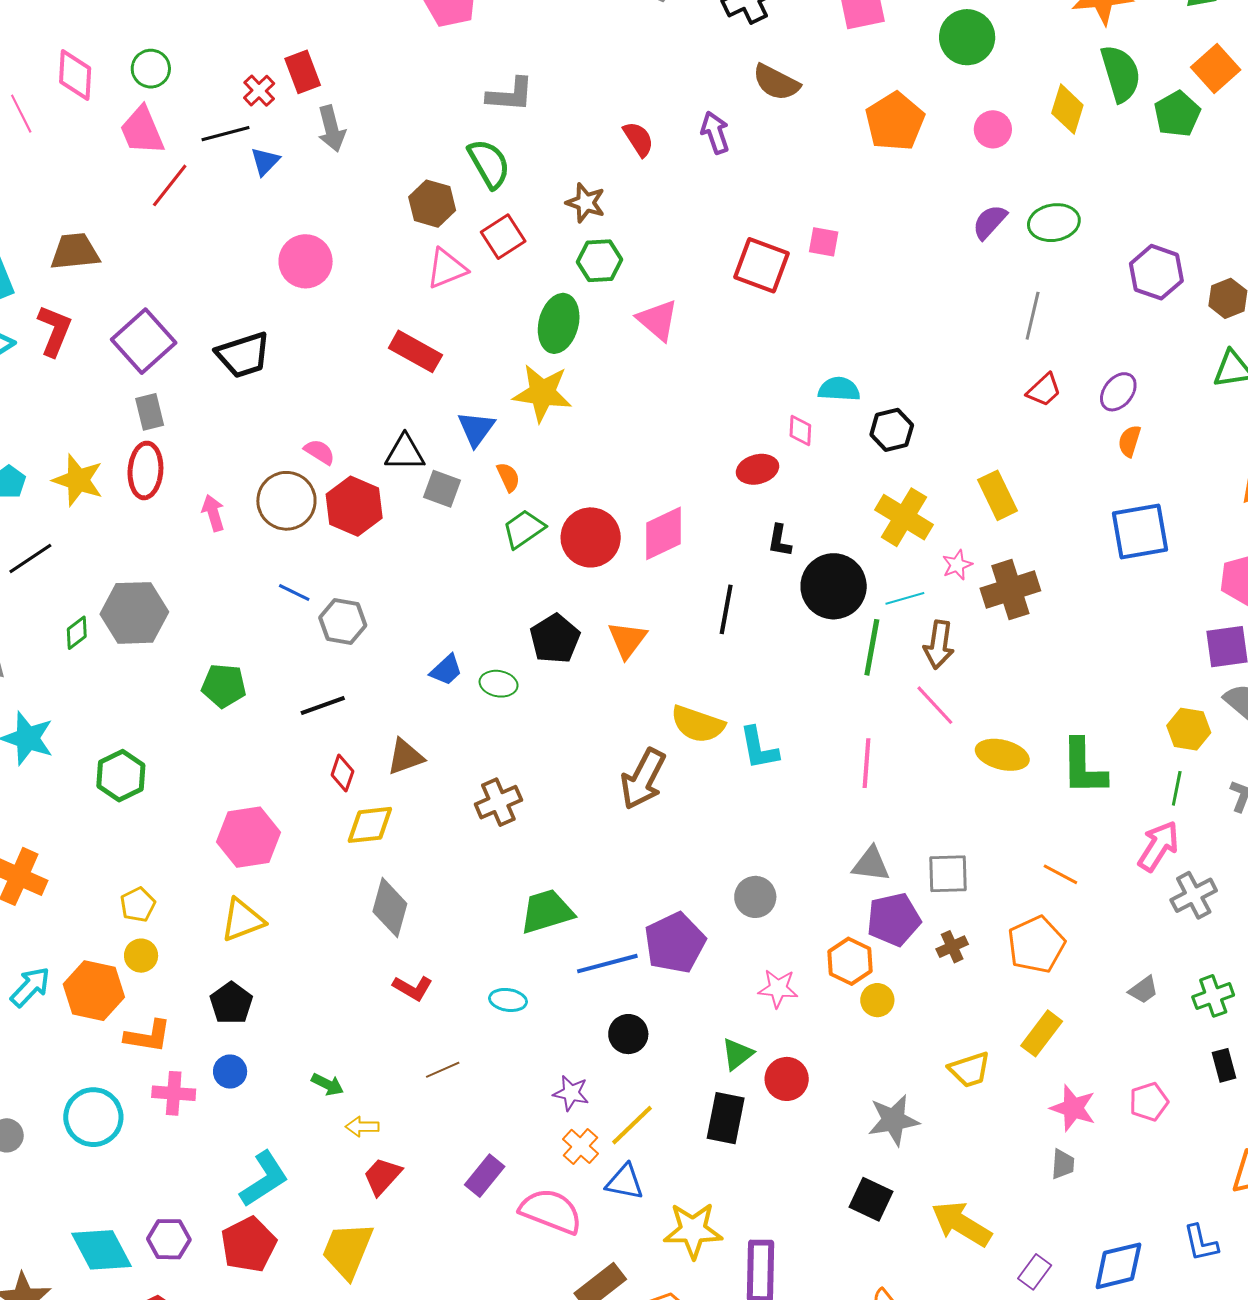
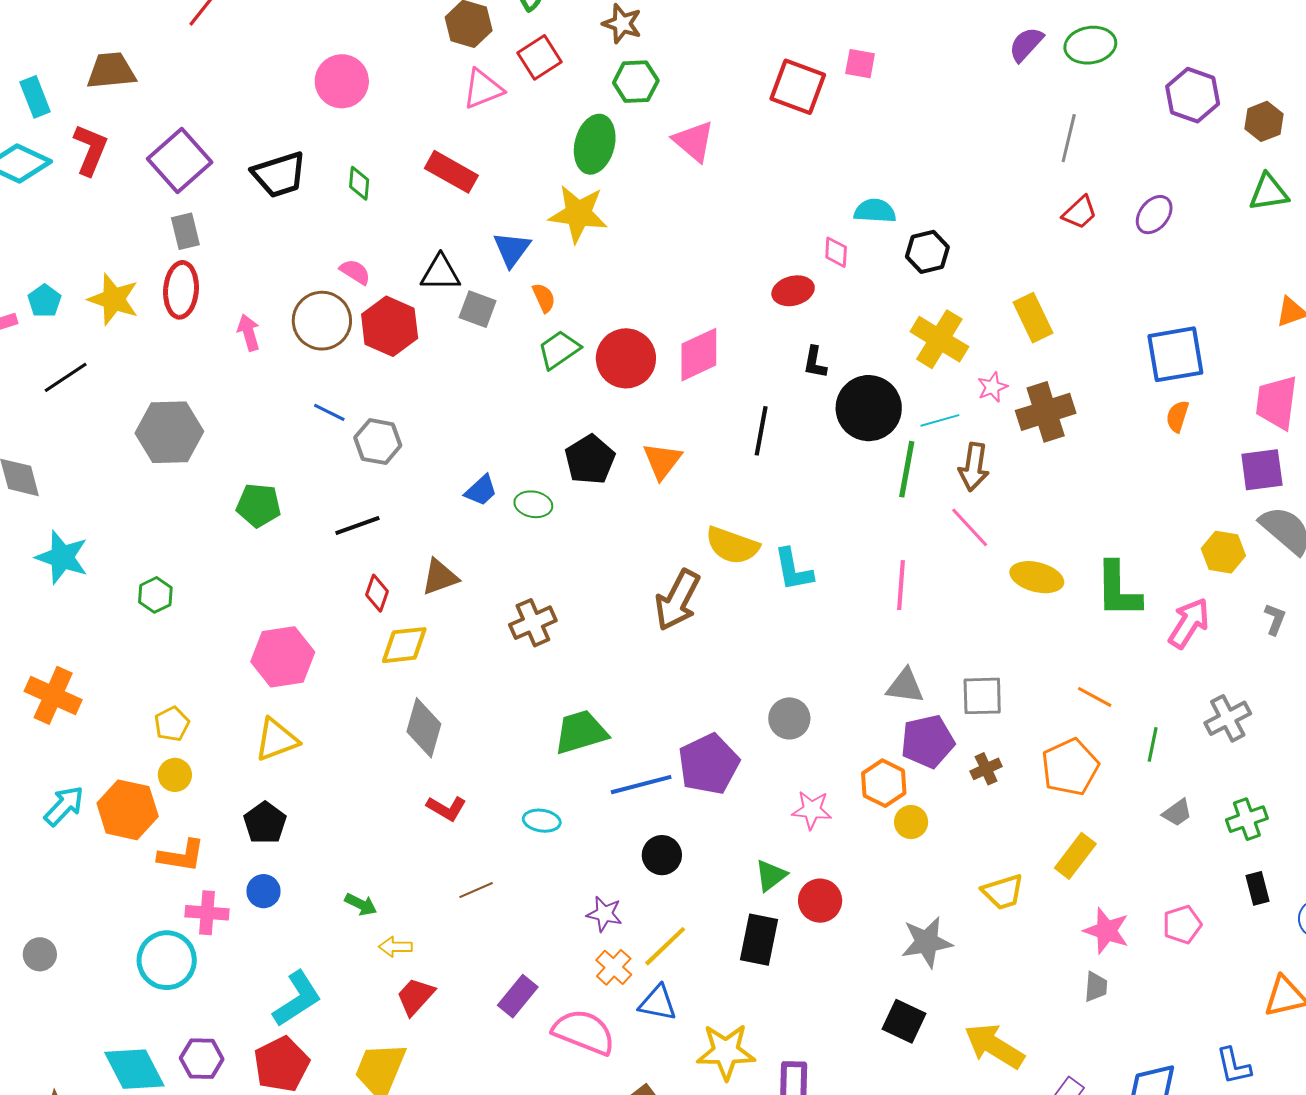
orange semicircle: (1129, 441) -> (1177, 416), moved
green diamond: (77, 633) -> (359, 183), moved, turned -48
green hexagon: (121, 776) -> (155, 595), size x0.7
green line: (1177, 788) -> (1153, 744), moved
pink arrow: (1158, 846) -> (1189, 623), moved
cyan circle: (93, 1117) -> (167, 960), moved

